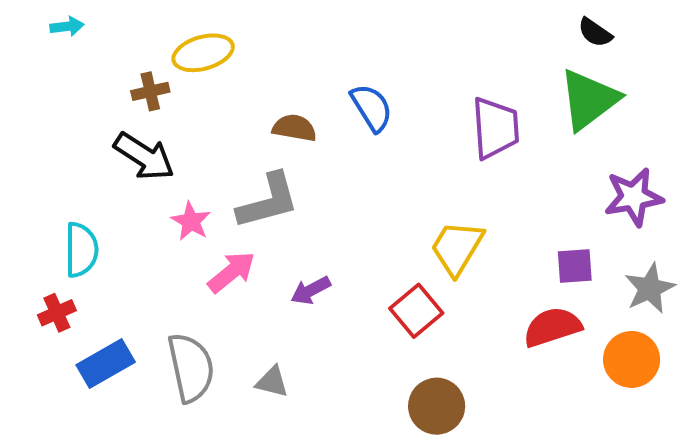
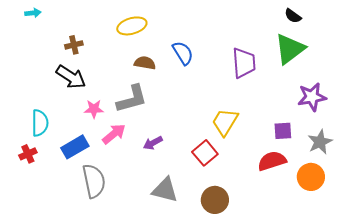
yellow ellipse: (203, 53) -> (132, 26), moved
pink star: (191, 221) -> (94, 109), turned -30
blue rectangle: (106, 364) -> (75, 147), moved
gray triangle: (272, 382) -> (165, 190), moved, size x1.6

